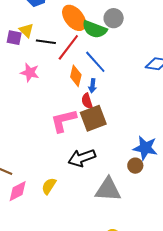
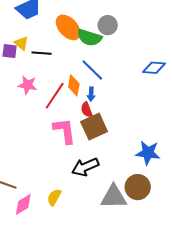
red line: (68, 47) -> (55, 96), moved
pink L-shape: (64, 121) -> (64, 131), turned 100
brown circle: (135, 166) -> (138, 187), moved, size x1.6

